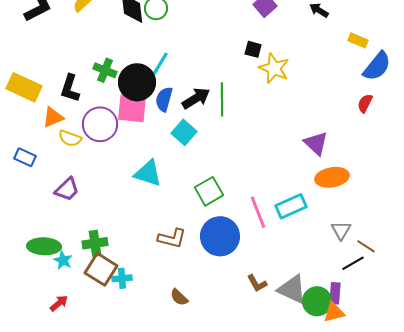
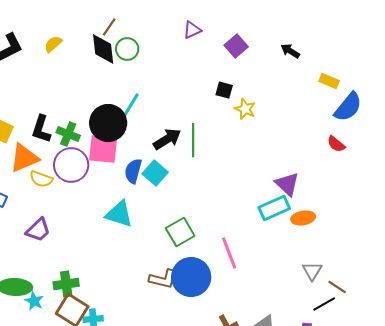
yellow star: (274, 68) -> (245, 109), size x0.7
green cross: (105, 70) -> (68, 134), moved
blue semicircle: (164, 99) -> (133, 171), moved
red semicircle: (365, 103) -> (336, 144), turned -78
orange triangle: (53, 117) -> (24, 158), size x1.4
orange ellipse: (332, 177) -> (303, 218), size x0.7
cyan rectangle: (291, 206) -> (274, 208), moved
brown L-shape: (172, 238) -> (163, 279), moved

